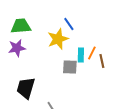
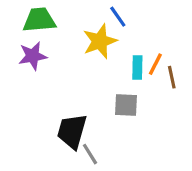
gray square: (70, 67) -> (126, 105), moved
black trapezoid: (26, 88) -> (72, 131), moved

